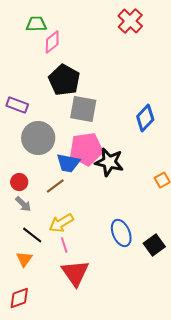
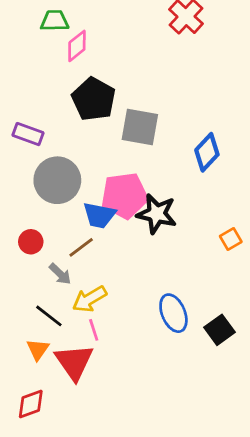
gray square: (83, 109) -> (140, 127), moved
gray arrow: (23, 204) -> (60, 274), moved
red triangle: (75, 273) -> (74, 362), moved

